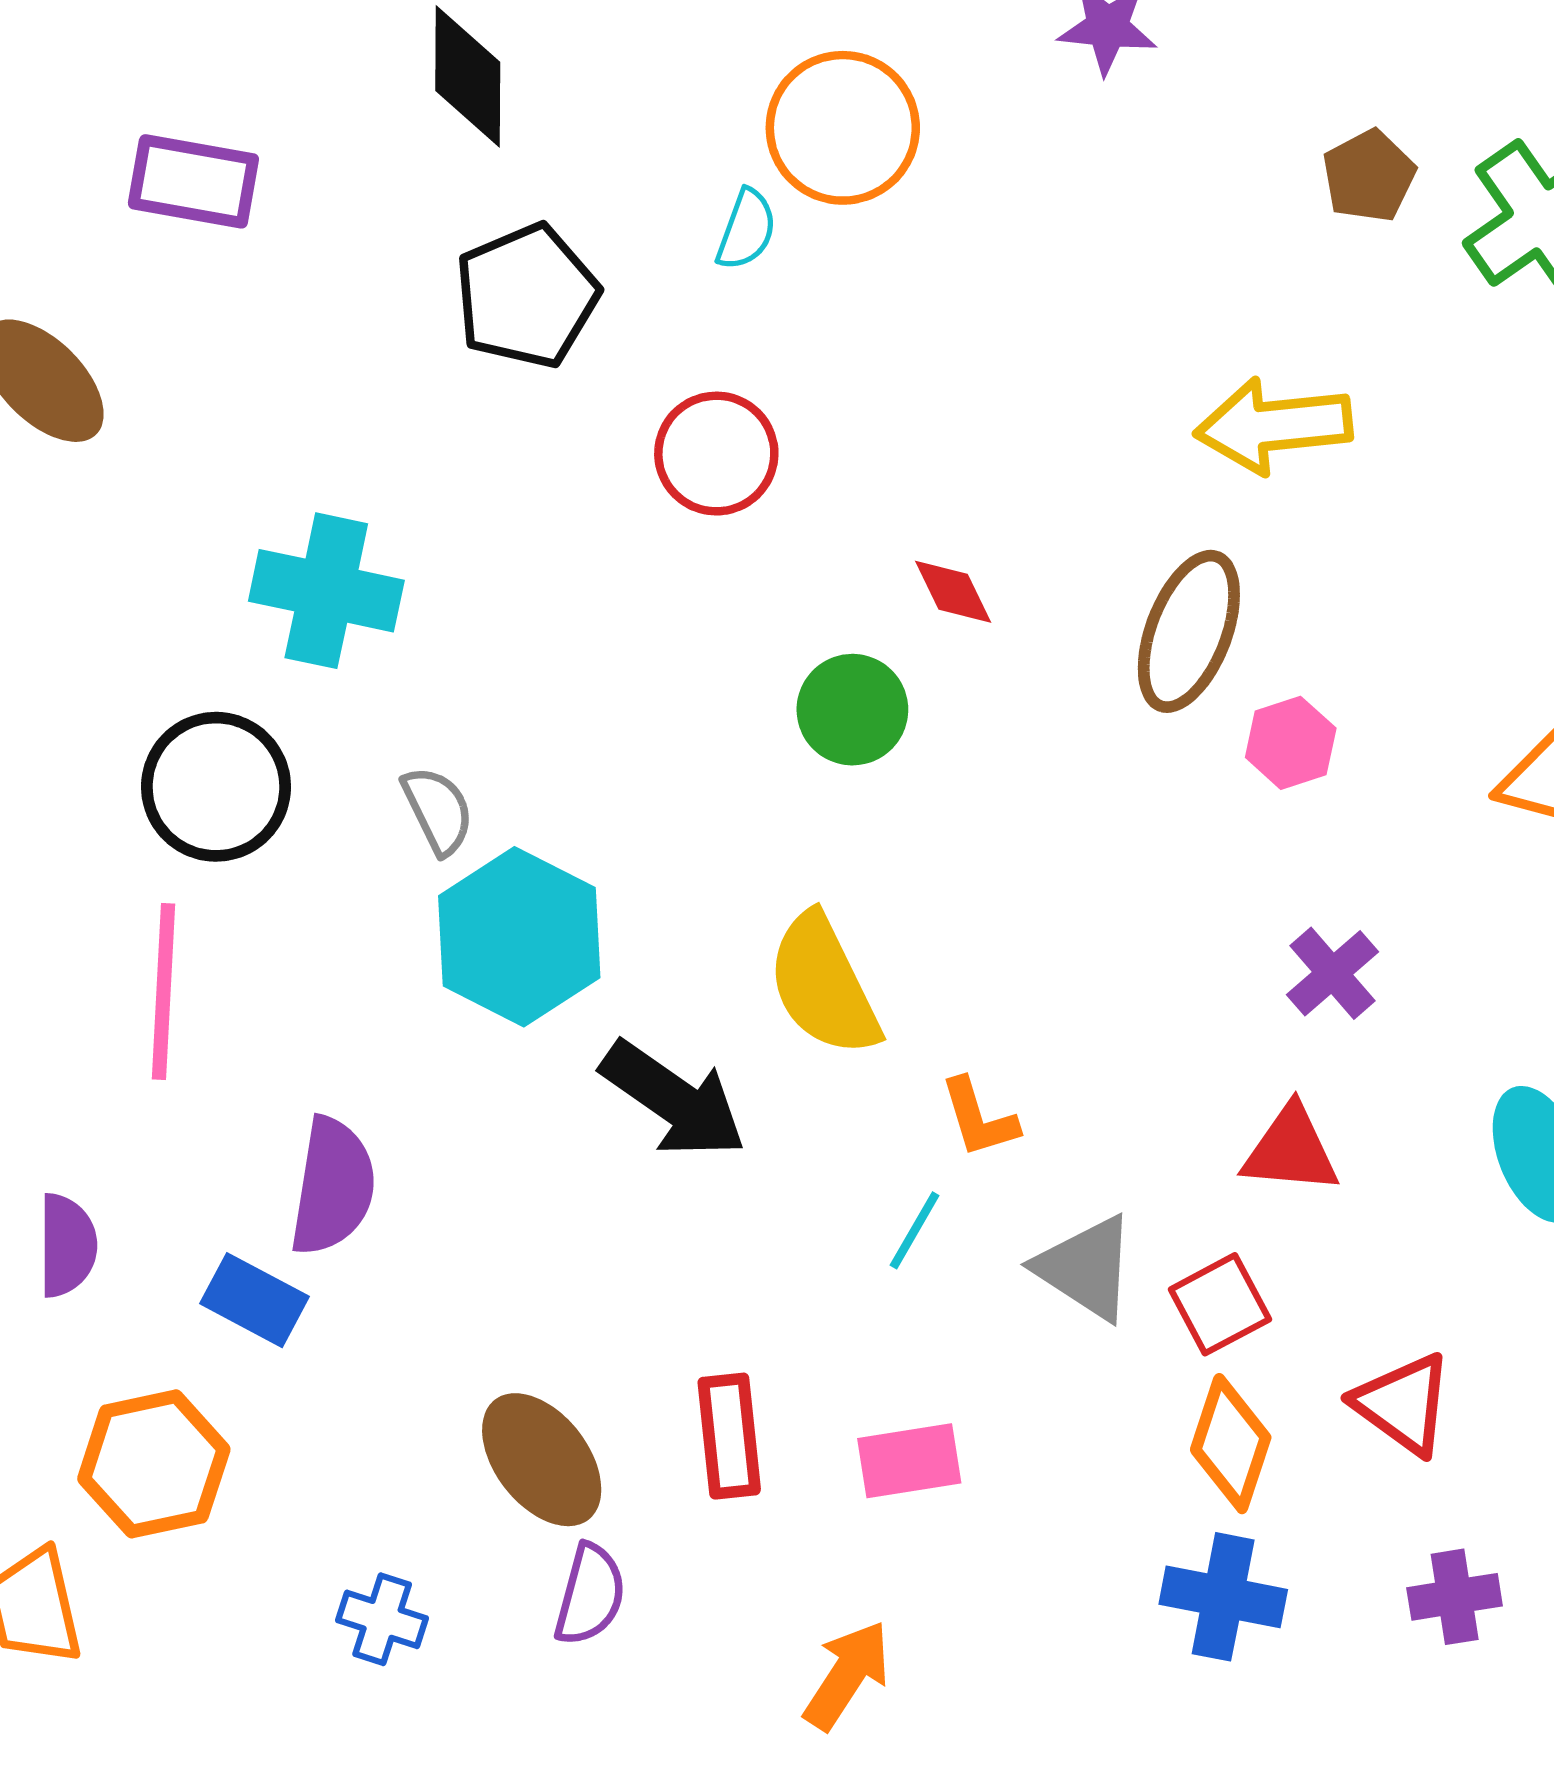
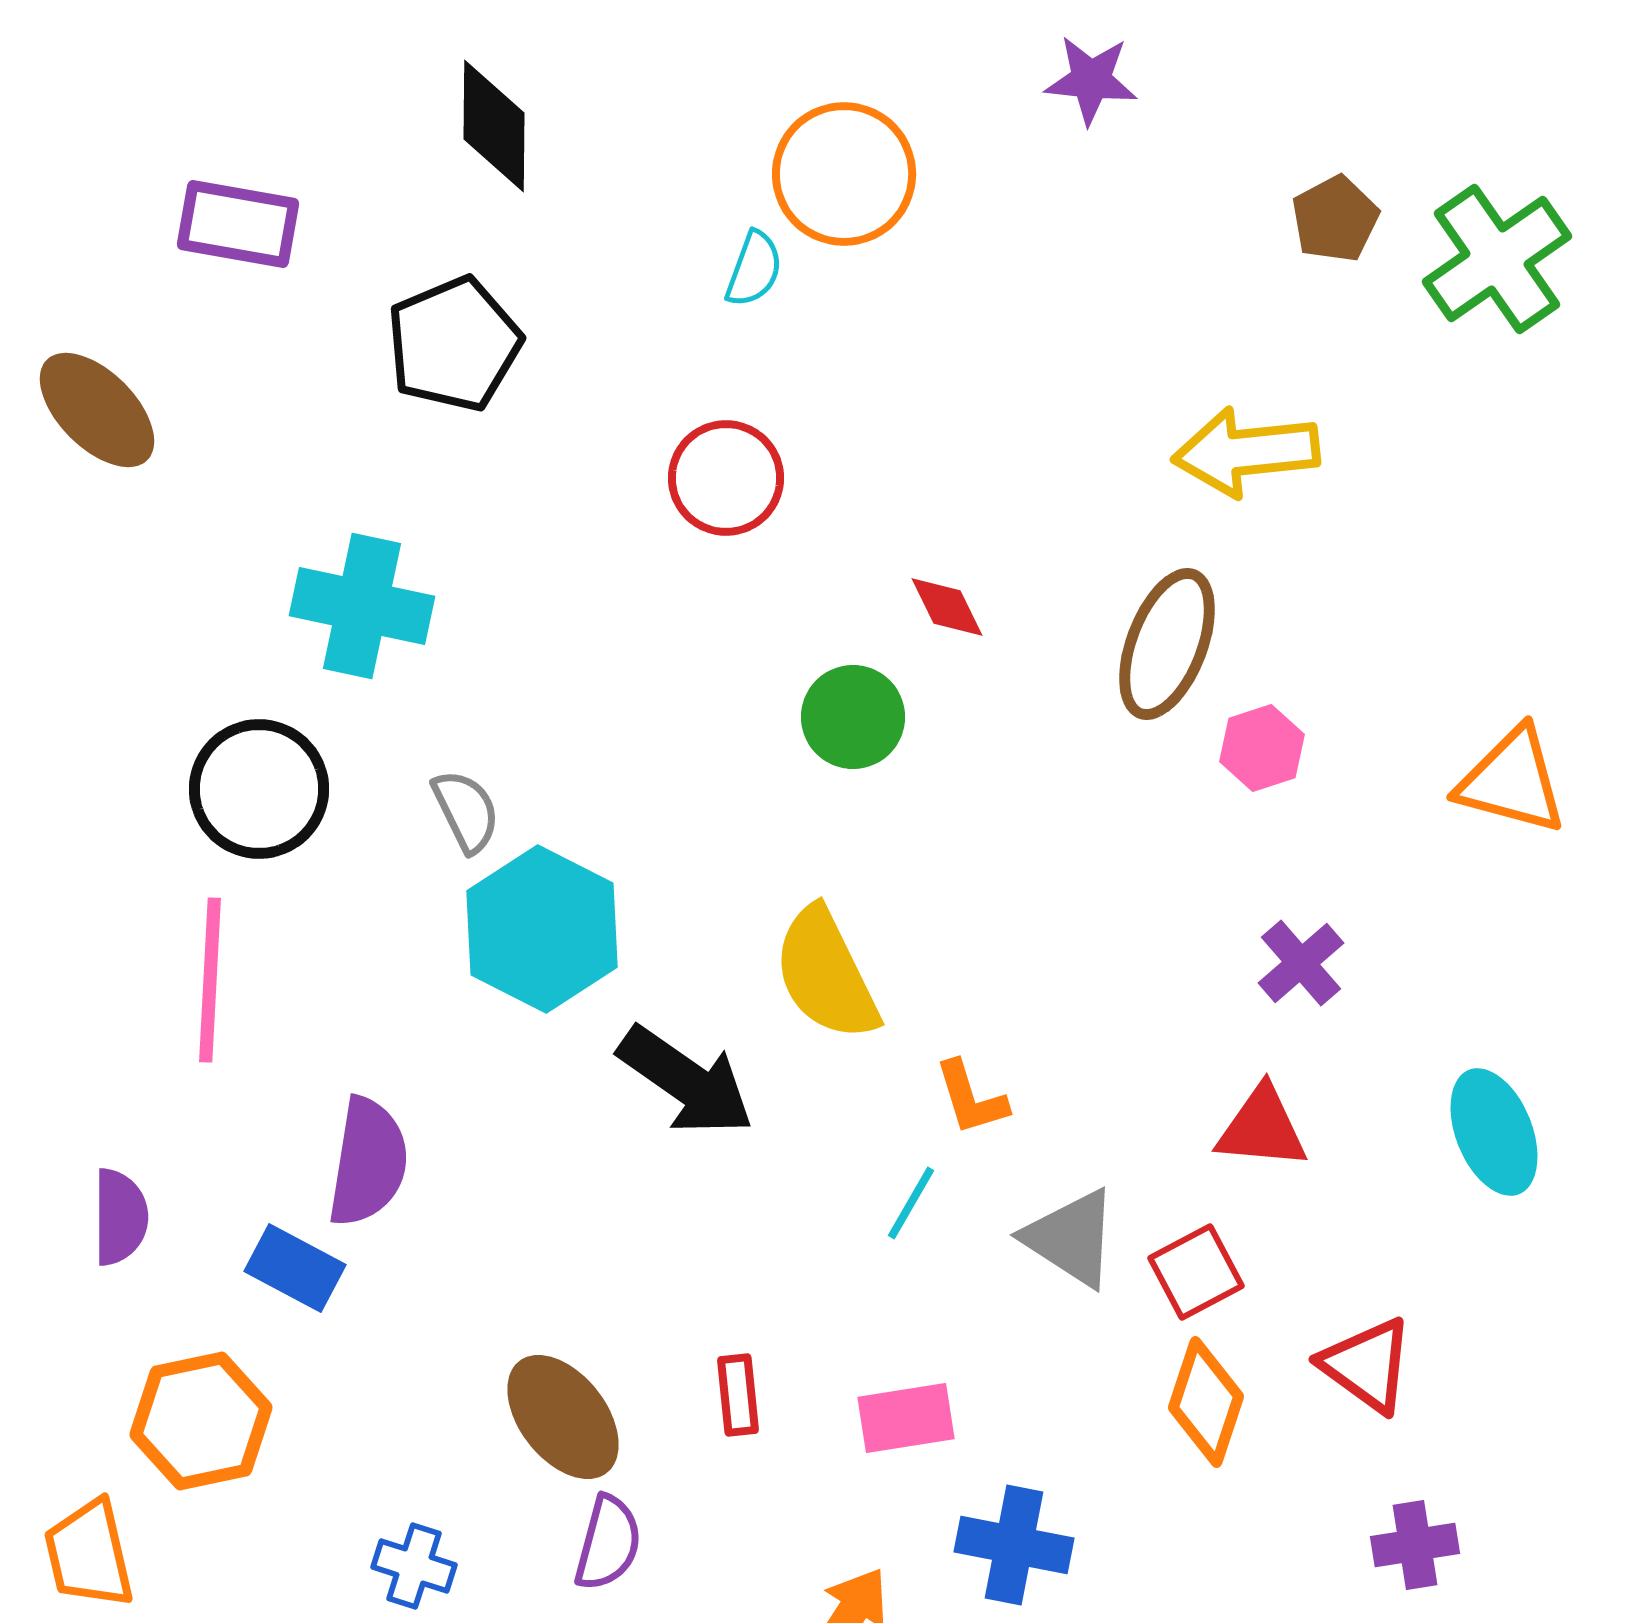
black pentagon: (527, 296) -> (454, 344), moved
red rectangle: (729, 1436) -> (738, 1395), size x0.7
blue cross: (1223, 1597) -> (1014, 1545), moved

